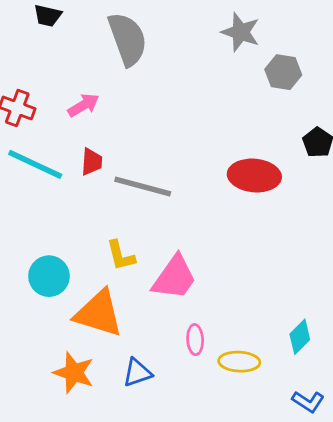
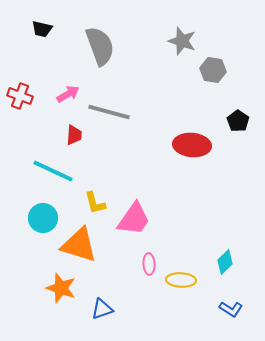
cyan line: (35, 164) -> (53, 171), moved
gray line: (143, 187) -> (109, 112), moved
blue triangle: (137, 373) -> (102, 309), moved

